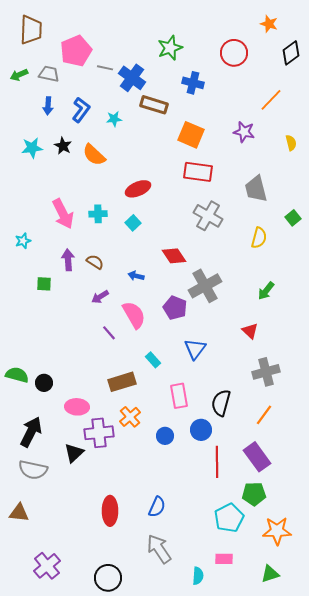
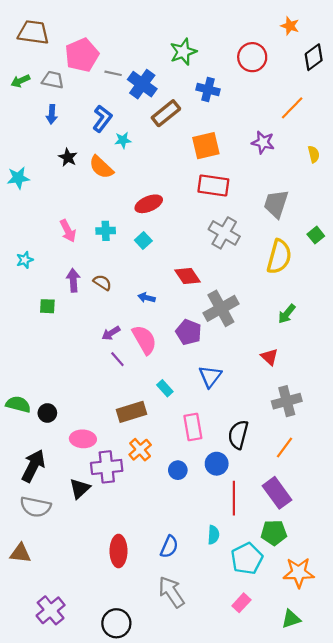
brown trapezoid: (31, 30) -> (33, 32), turned -84
brown rectangle: (154, 105) -> (166, 113), turned -56
blue L-shape: (81, 110) -> (102, 119), moved
cyan star: (114, 119) -> (123, 140), moved
orange square: (191, 135) -> (206, 146), turned -36
cyan star: (32, 148) -> (18, 178), moved
gray trapezoid: (256, 189) -> (276, 204), turned 32
pink arrow: (63, 214) -> (68, 231), size x0.7
yellow semicircle: (259, 238) -> (279, 257), size x1.5
purple arrow: (100, 297) -> (111, 333), moved
pink rectangle: (224, 559) -> (241, 603), turned -48
cyan semicircle: (198, 576) -> (213, 535), moved

